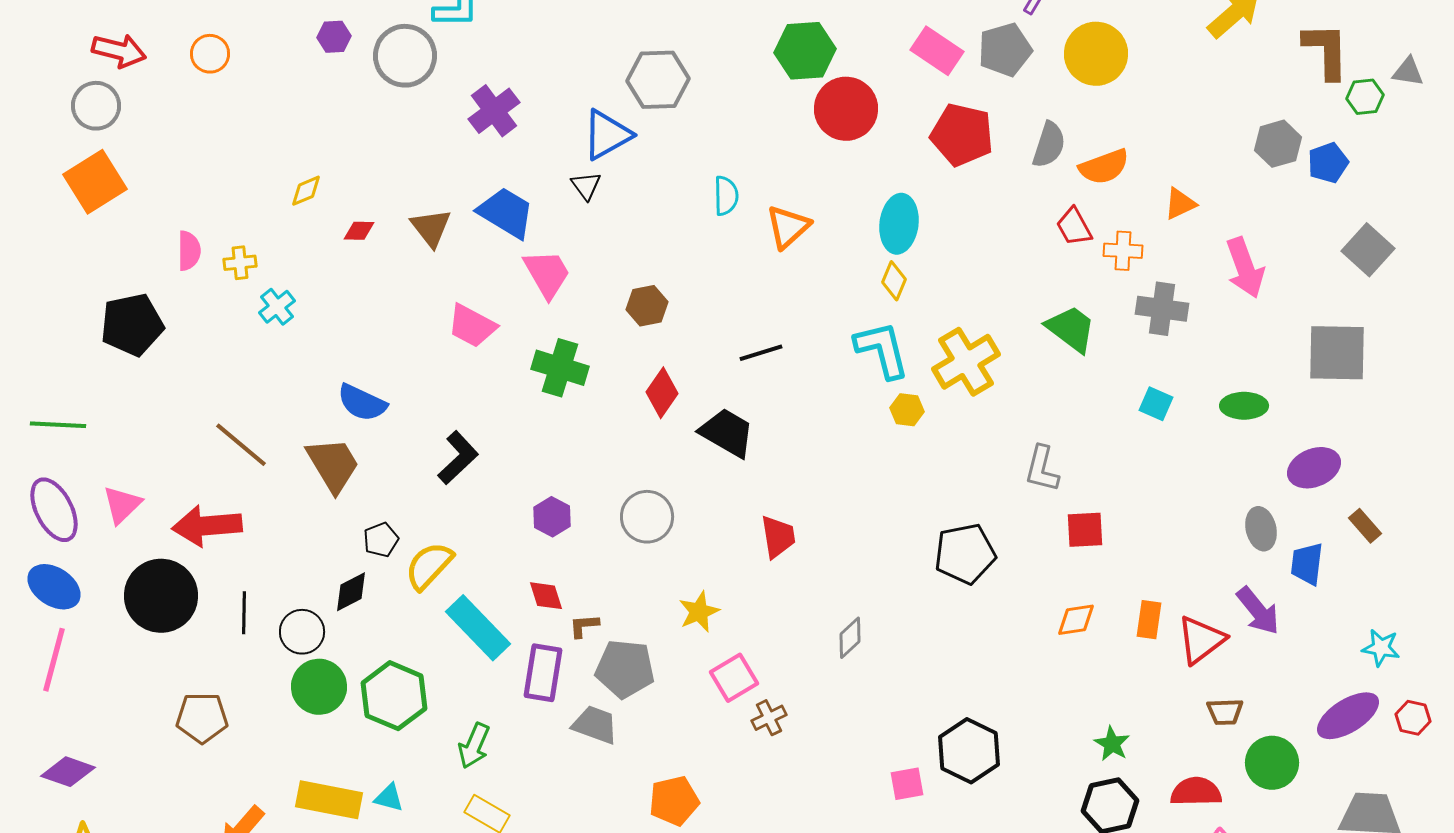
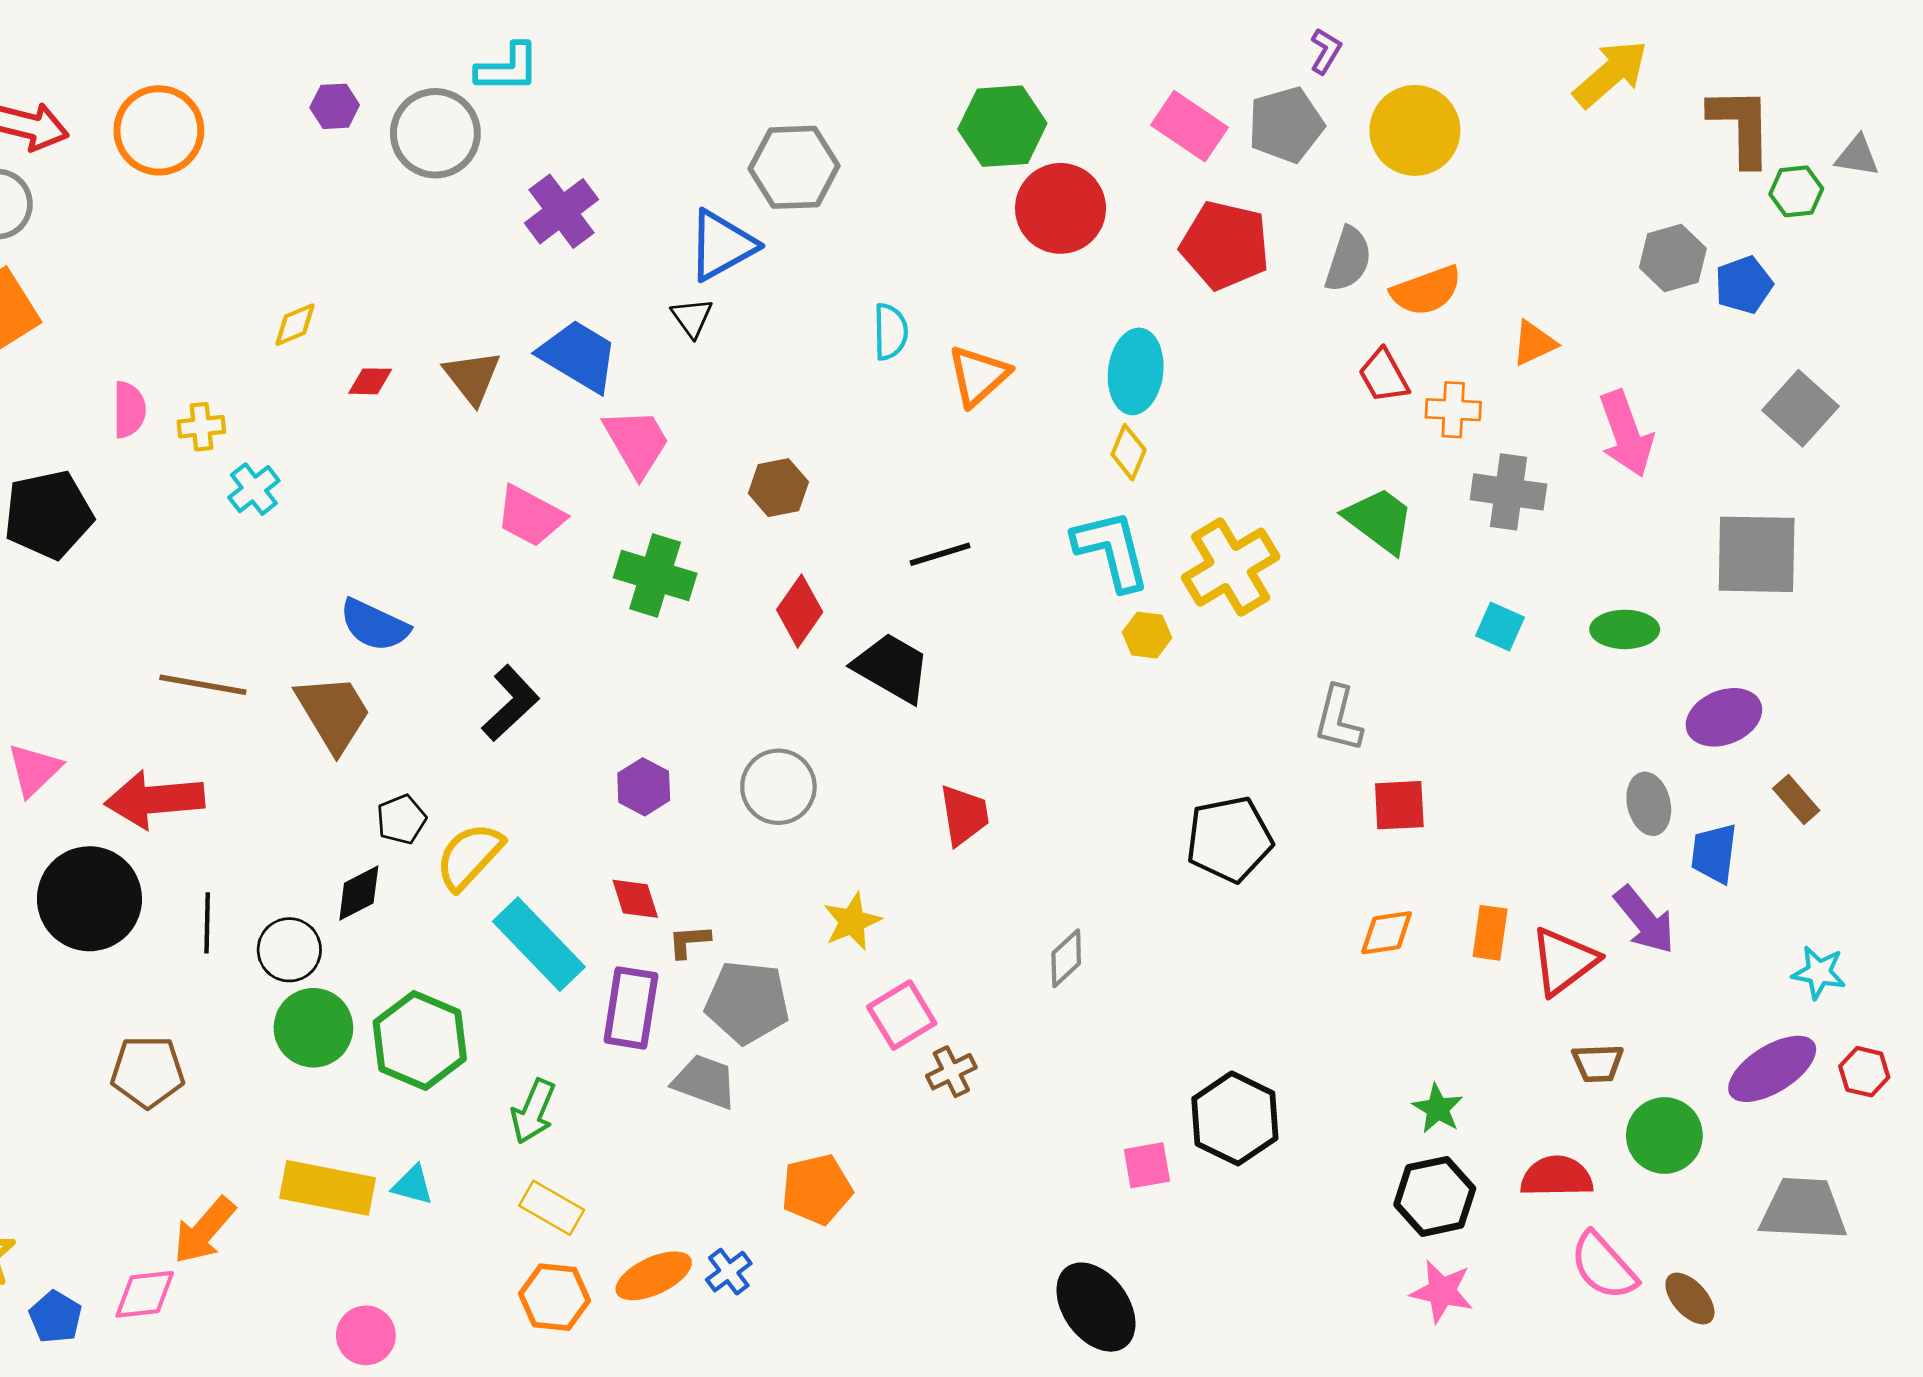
orange circle: (210, 54) -> (159, 130), size x1.6
brown line: (241, 445) -> (203, 685), turned -30

